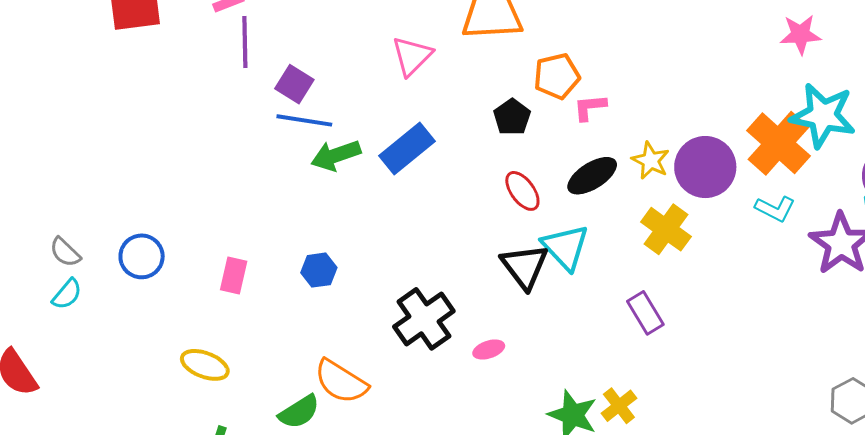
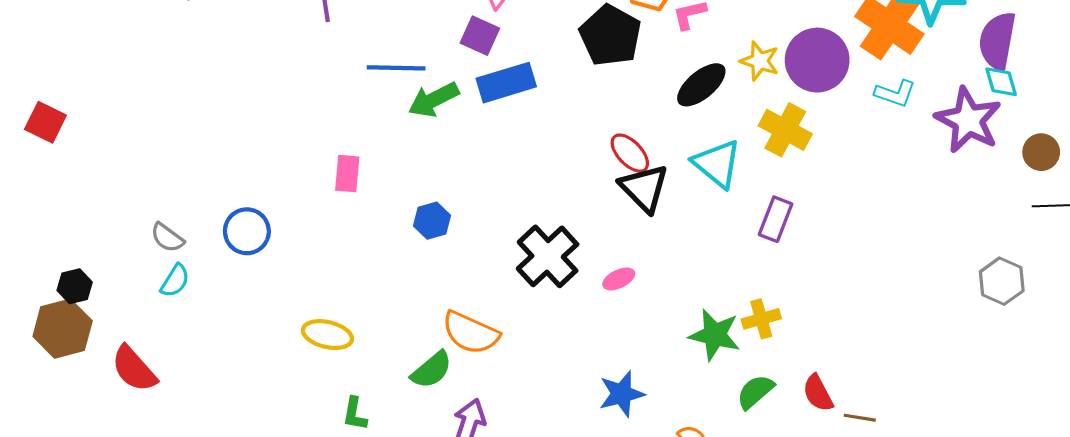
purple square: (294, 84) -> (480, 36), moved
black pentagon: (512, 117) -> (610, 35), size x1.6
blue rectangle: (407, 148) -> (506, 83), turned 30
red ellipse: (522, 191) -> (630, 153), moved
cyan triangle: (565, 247) -> (717, 164), moved
pink rectangle: (234, 276) -> (347, 174), moved
purple rectangle: (645, 313) -> (776, 219), turned 60
yellow cross: (619, 406) -> (761, 319), turned 30

